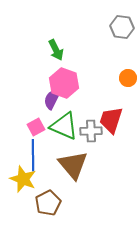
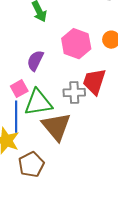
pink hexagon: (64, 83) -> (76, 44), moved
green triangle: (64, 126) -> (38, 103), moved, turned -32

